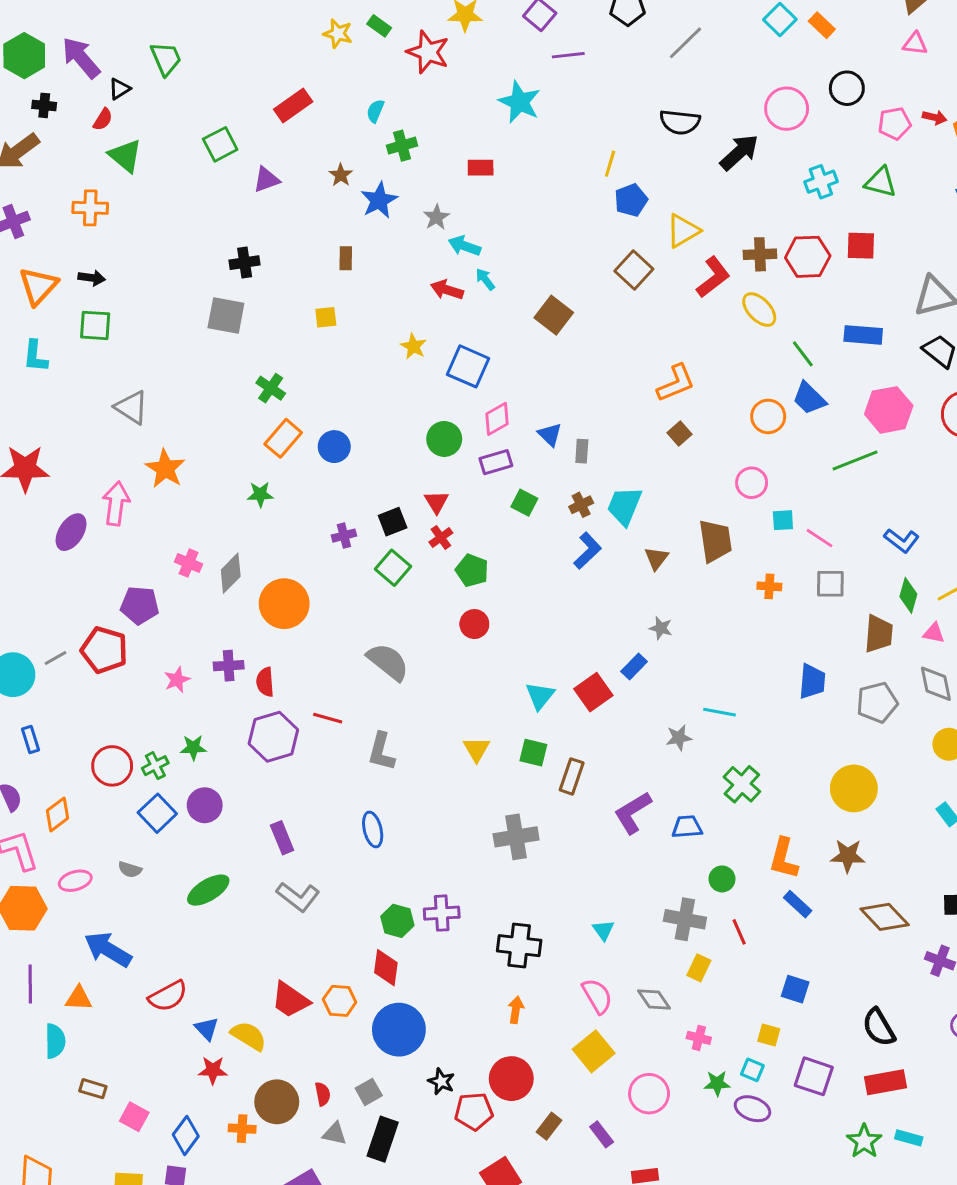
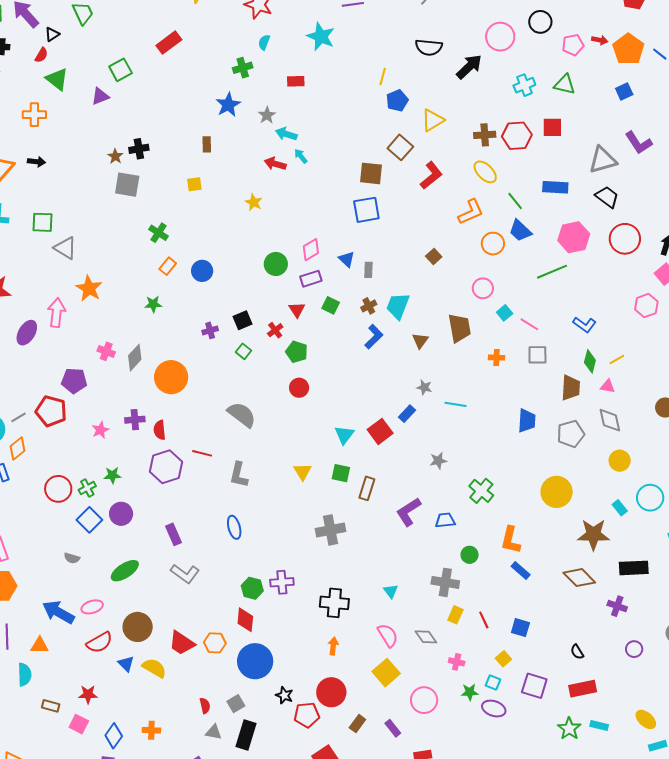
cyan semicircle: (375, 111) -> (264, 42), moved
brown star: (341, 175) -> (115, 156), moved
purple triangle: (266, 180) -> (100, 96), moved
red L-shape: (713, 277) -> (431, 175), moved
brown square: (554, 315) -> (371, 173), moved, turned -30
green square: (95, 325) -> (43, 222), moved
blue square: (468, 366) -> (366, 210), moved, turned -32
orange L-shape: (676, 383) -> (471, 212), moved
orange rectangle: (283, 438) -> (168, 266), size x0.7
red triangle: (436, 502) -> (297, 310), moved
cyan square: (783, 520) -> (505, 313), turned -35
green square: (393, 568) -> (244, 351), size x0.7
cyan line: (719, 712) -> (456, 404), moved
orange diamond: (58, 814) -> (17, 449), moved
brown star: (848, 856) -> (593, 535), moved, size x1.4
pink ellipse: (75, 881) -> (92, 607), moved
red line: (739, 932) -> (484, 620), moved
black semicircle: (879, 1027) -> (577, 652), size x0.6
yellow square: (769, 1035) -> (503, 659), turned 35
red star: (213, 1070) -> (88, 694), moved
brown circle: (277, 1102) -> (138, 627), moved

